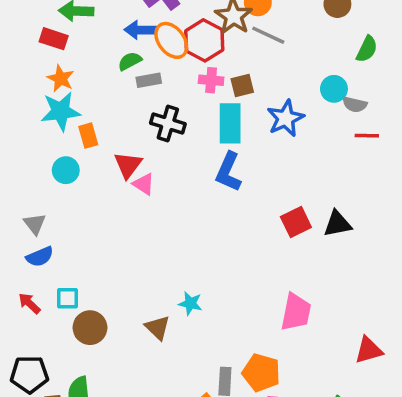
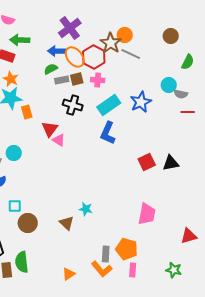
brown square: (242, 85) -> (77, 79), moved
cyan rectangle: (230, 123) -> (109, 105), turned 55
cyan circle: (66, 170) -> (14, 153), moved

